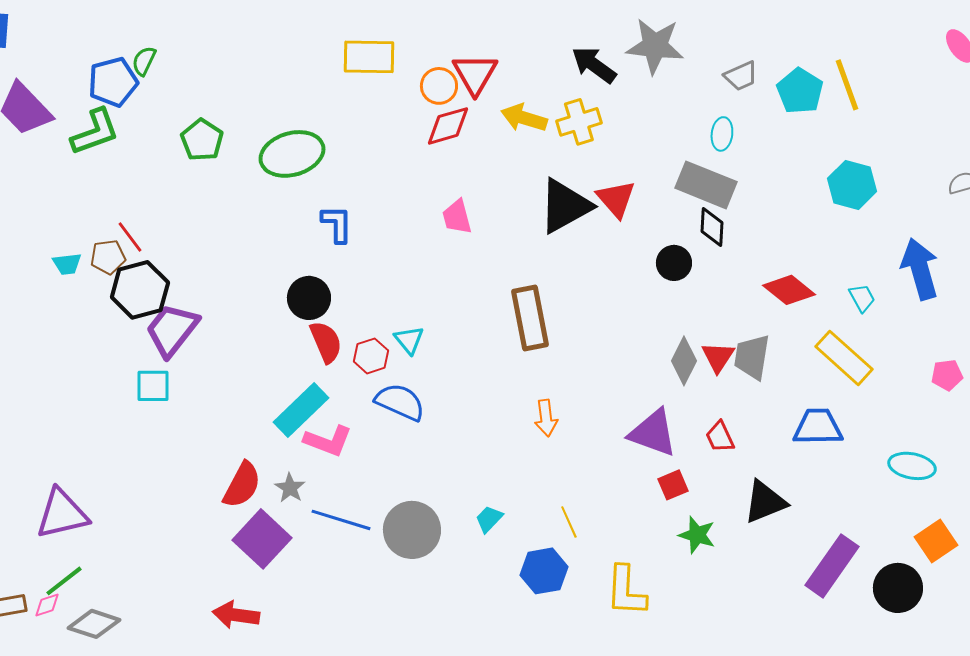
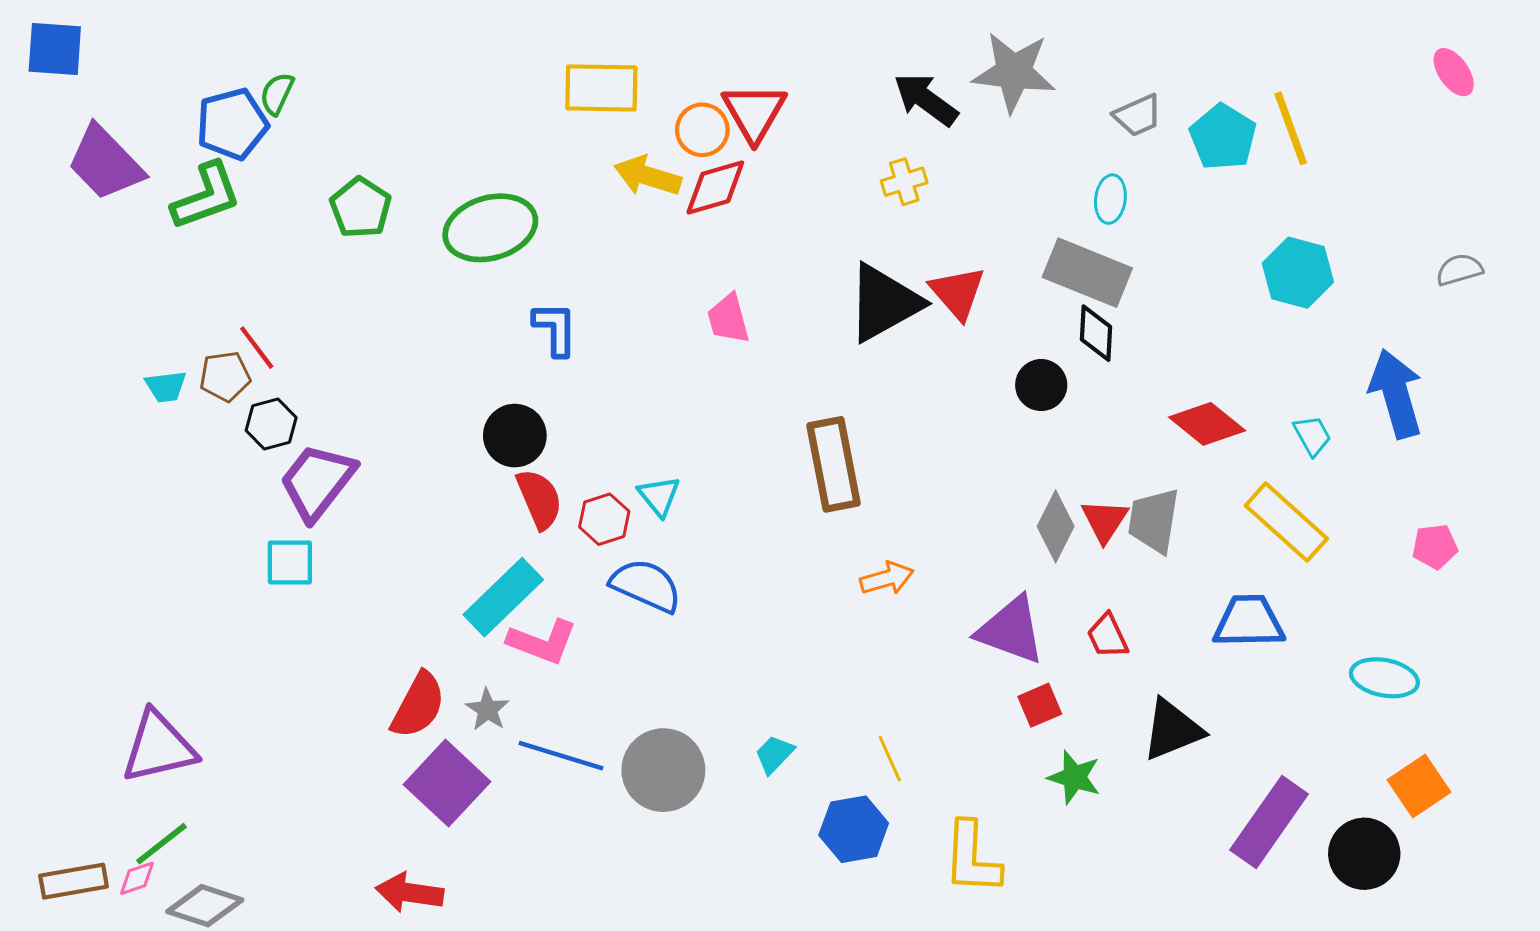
yellow arrow: (524, 118) -> (648, 176), moved
yellow cross: (579, 122) -> (904, 182), size x0.7
black hexagon: (140, 290) -> (271, 424), size x0.6
orange arrow: (546, 418) -> (887, 578), moved, turned -99

